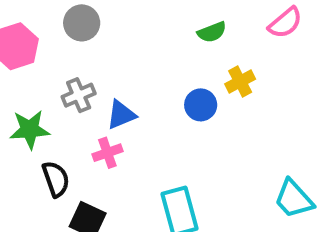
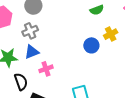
gray cross: (79, 95) -> (30, 31), moved
blue triangle: (121, 115) -> (32, 52), moved

